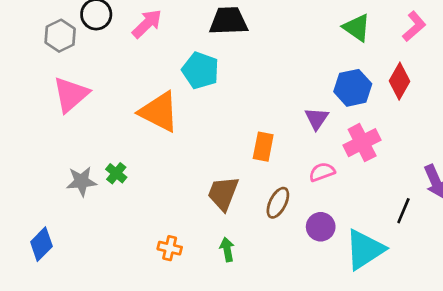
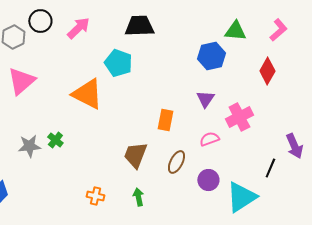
green triangle: (357, 28) -> (235, 31), turned -30
blue hexagon: (353, 88) -> (211, 56), moved

